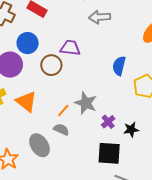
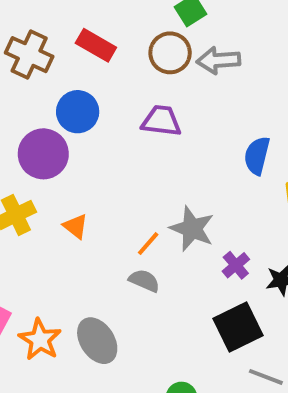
brown circle: (51, 65) -> (170, 53), moved
orange triangle: (26, 102) -> (76, 226), size x0.6
gray ellipse: (40, 145) -> (97, 341), moved
black square: (109, 153) -> (238, 327), turned -30

